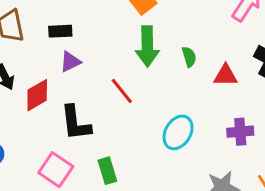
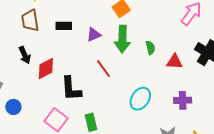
purple triangle: (70, 62) -> (94, 35), moved

